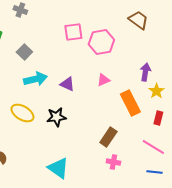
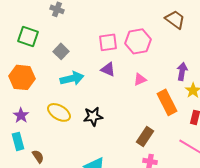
pink square: (73, 32) -> (108, 42), moved
purple triangle: (67, 84) -> (108, 69), moved

